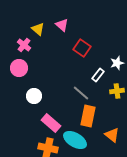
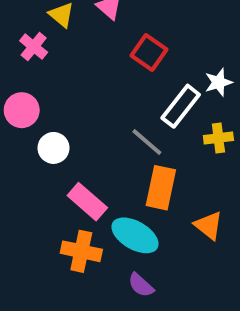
pink circle: (19, 68) -> (22, 110), moved
white rectangle: (98, 75) -> (181, 106), size x1.5

